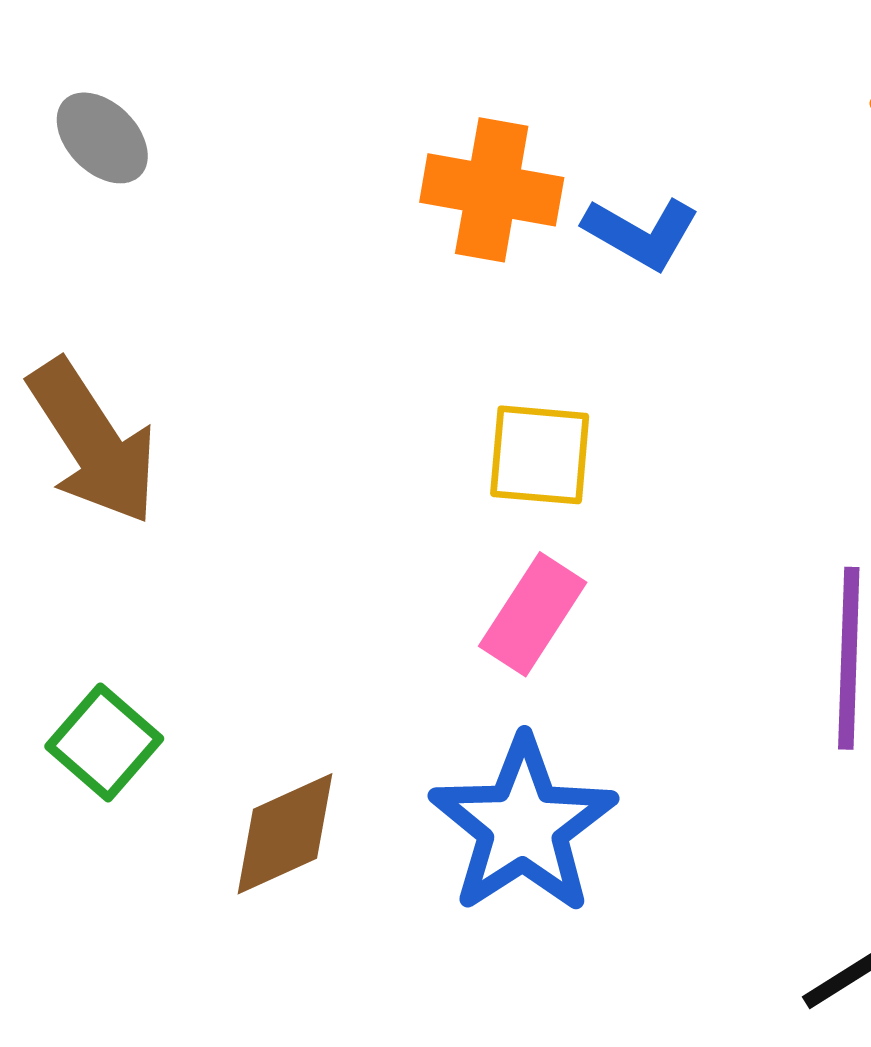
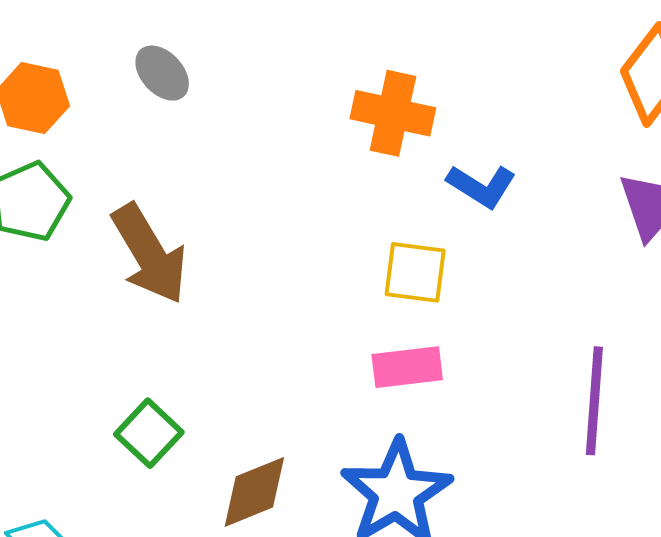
blue L-shape: (641, 233) -> (481, 186), moved
pink rectangle: (533, 614) -> (407, 367), turned 48

